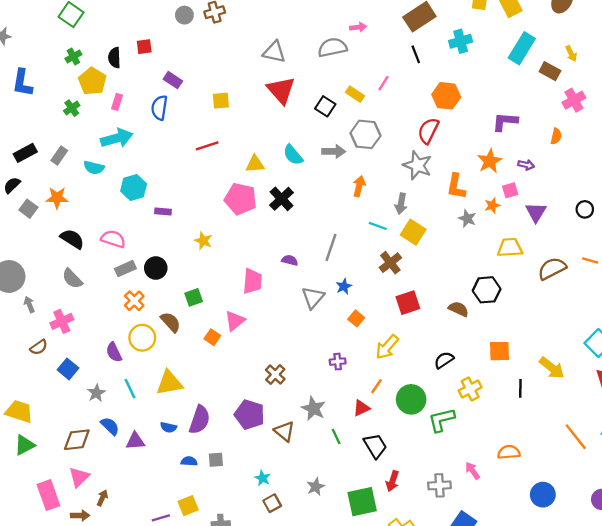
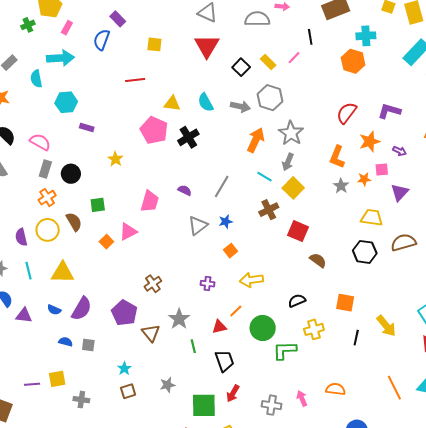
black line: (416, 54) -> (310, 37), moved
orange hexagon: (446, 96) -> (353, 61), moved
red semicircle: (428, 131) -> (347, 113), moved
gray star: (417, 165) -> (291, 133), moved
cyan semicircle: (94, 168) -> (36, 79), turned 54
orange arrow: (359, 186) -> (256, 140), size x1.4
gray rectangle: (125, 269) -> (45, 169), turned -60
black hexagon: (487, 290) -> (365, 252), moved
red square: (408, 303) -> (298, 231), moved, turned 30
yellow arrow: (387, 347) -> (251, 280), turned 30

